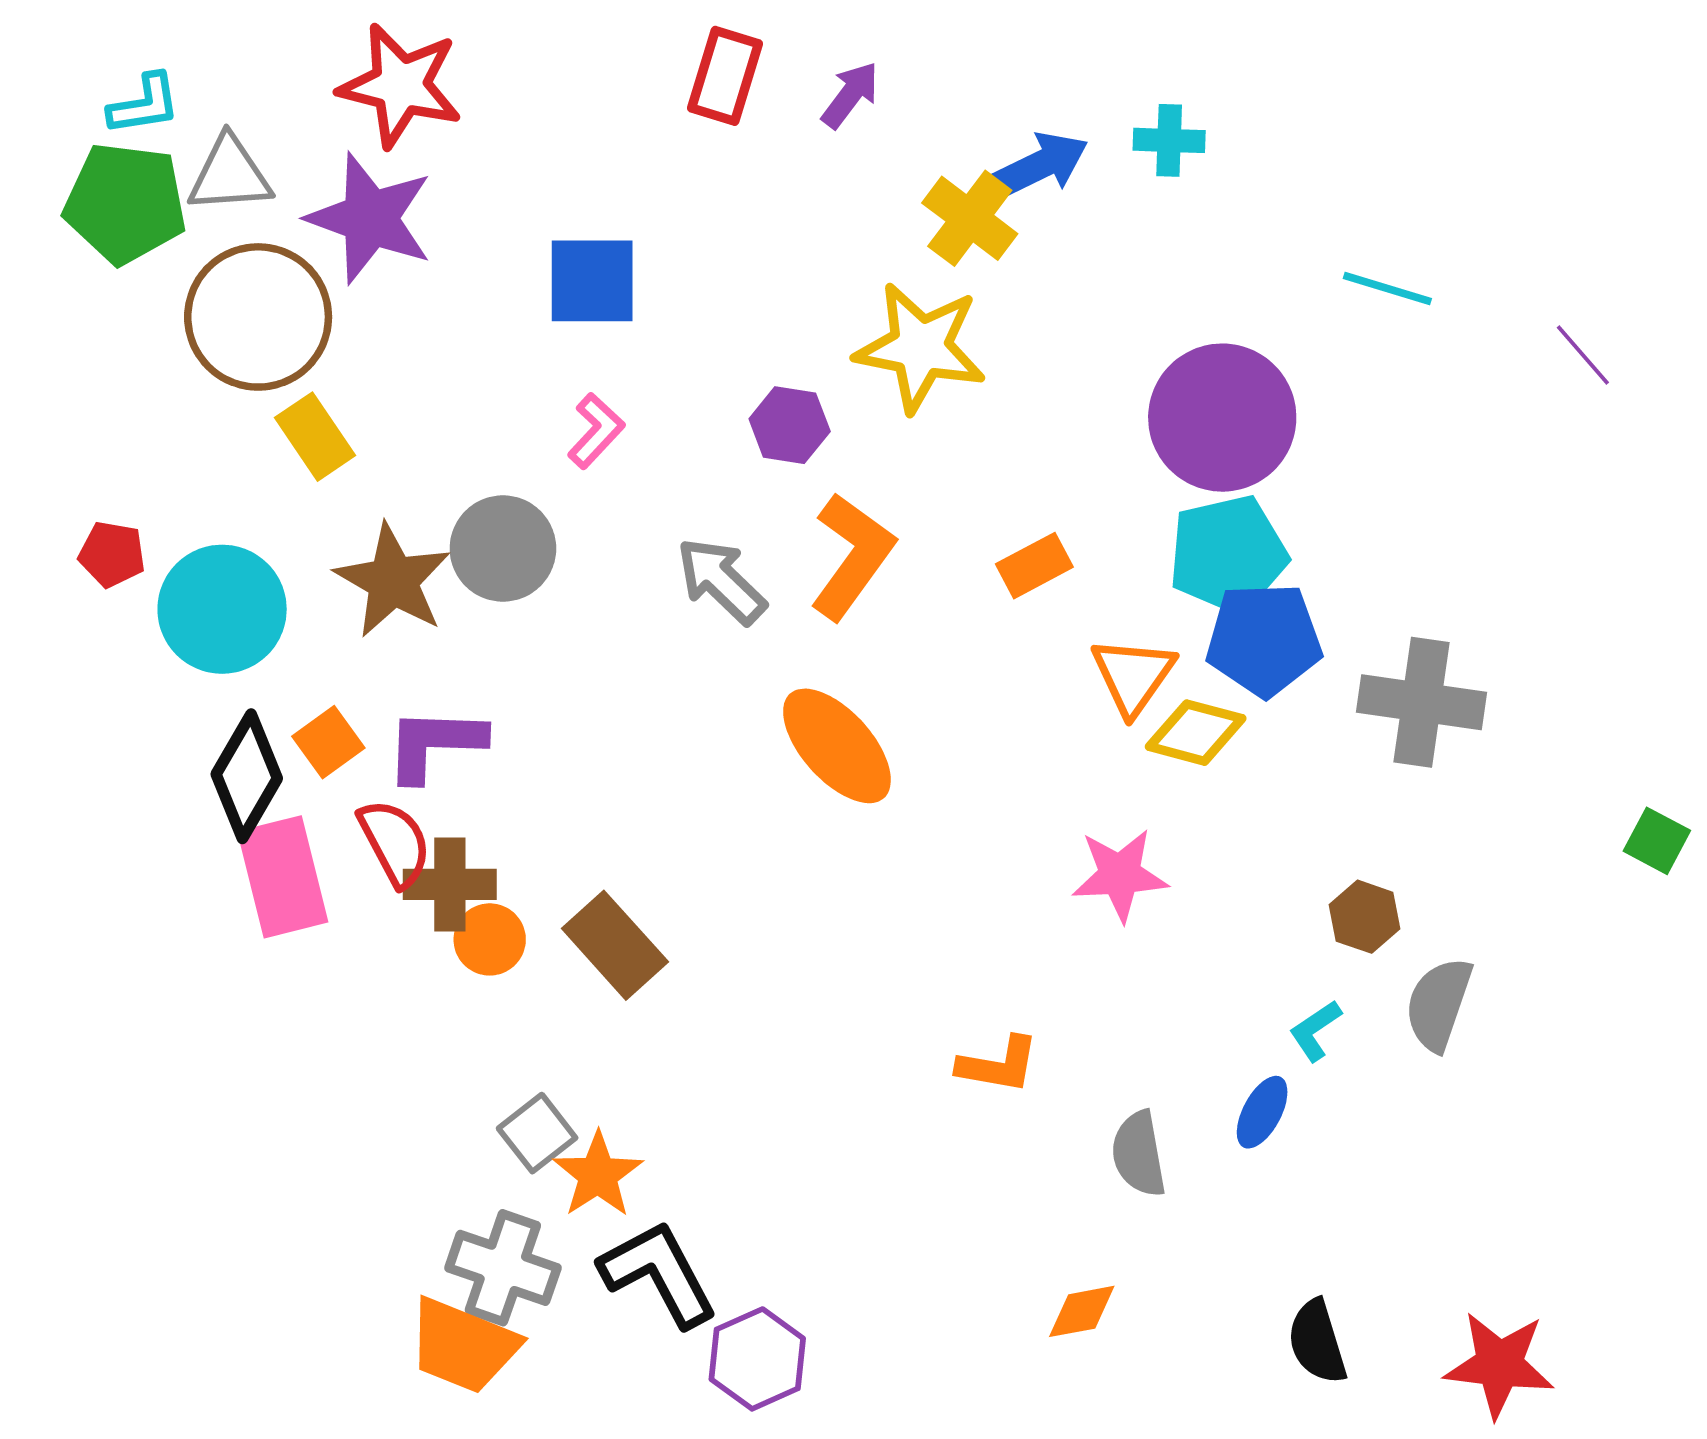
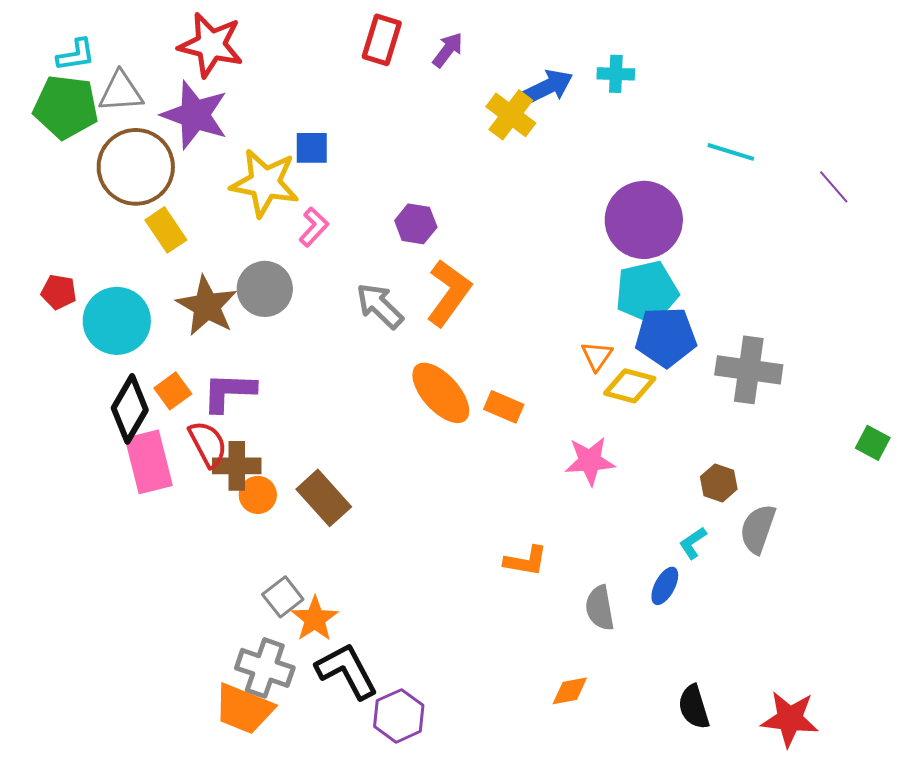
blue square: (592, 281) -> (312, 148), size x0.7
yellow star: (920, 347) -> (265, 183), moved
orange rectangle: (1034, 566) -> (504, 407), moved, turned 51
orange triangle: (1133, 676) -> (597, 356), size x0.7

